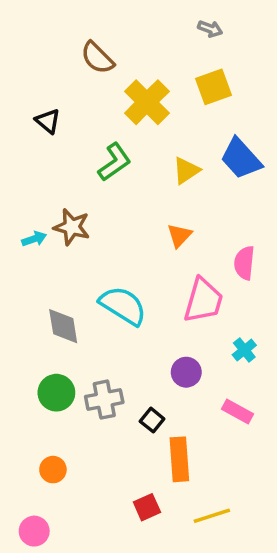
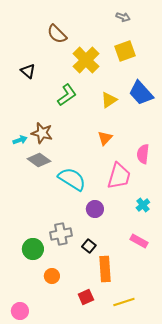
gray diamond: (63, 326) -> (39, 160), moved, turned -45
purple circle: (186, 372) -> (95, 209), moved
green circle: (56, 393) -> (33, 249), moved
orange circle: (53, 470) -> (52, 276), moved

